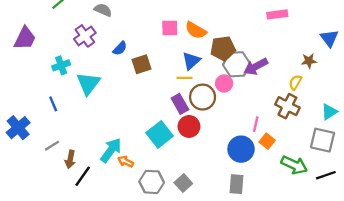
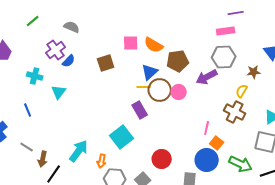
blue semicircle: (120, 48) -> (69, 61), moved
brown square: (141, 64) -> (106, 63), moved
gray hexagon: (237, 64) -> (224, 57), moved
cyan cross: (61, 65) -> (35, 76), turned 35
cyan triangle: (88, 83) -> (59, 92), size x0.7
brown circle: (203, 97) -> (160, 90), moved
red circle: (189, 126) -> (162, 159), moved
gray line: (52, 146) -> (27, 147), turned 64
blue circle: (241, 149) -> (207, 160), moved
orange arrow: (126, 162) -> (102, 161), moved, turned -104

